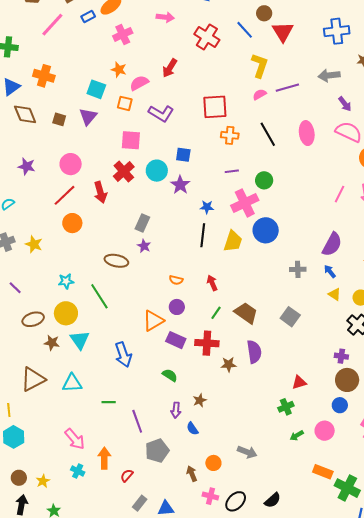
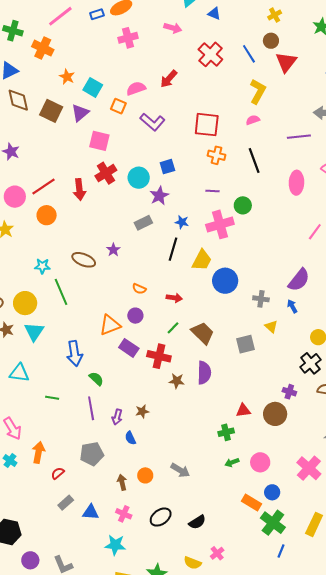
orange star: (119, 70) -> (67, 77), moved
orange cross: (44, 76) -> (43, 48), moved
purple line: (287, 88) -> (299, 137), moved
brown square: (59, 119) -> (51, 111), size x1.6
pink ellipse: (307, 133) -> (296, 183), moved
pink square: (131, 140) -> (99, 141), moved
blue square: (183, 155) -> (167, 167), turned -35
pink circle: (71, 164) -> (15, 197), moved
gray rectangle: (142, 223) -> (143, 223), moved, turned 30
blue circle: (266, 230) -> (225, 281), moved
cyan star: (66, 281) -> (42, 266), moved
red arrow: (212, 283) -> (174, 298), turned 112
yellow triangle: (335, 294) -> (271, 327), moved
gray square: (290, 317) -> (245, 344), turned 30
green semicircle: (170, 375) -> (96, 379), moved
brown circle: (347, 380) -> (275, 414), moved
blue circle: (340, 405) -> (272, 492), moved
purple line: (137, 421) -> (91, 408), moved
pink cross: (210, 496) -> (124, 514), moved

